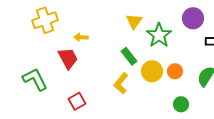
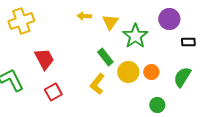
yellow arrow: (81, 37) -> (84, 16), moved
red square: (77, 101) -> (53, 92), moved

